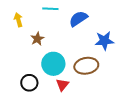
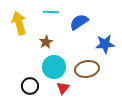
yellow arrow: (18, 20) -> (19, 23), size x1.6
brown star: (37, 39) -> (46, 42), moved

